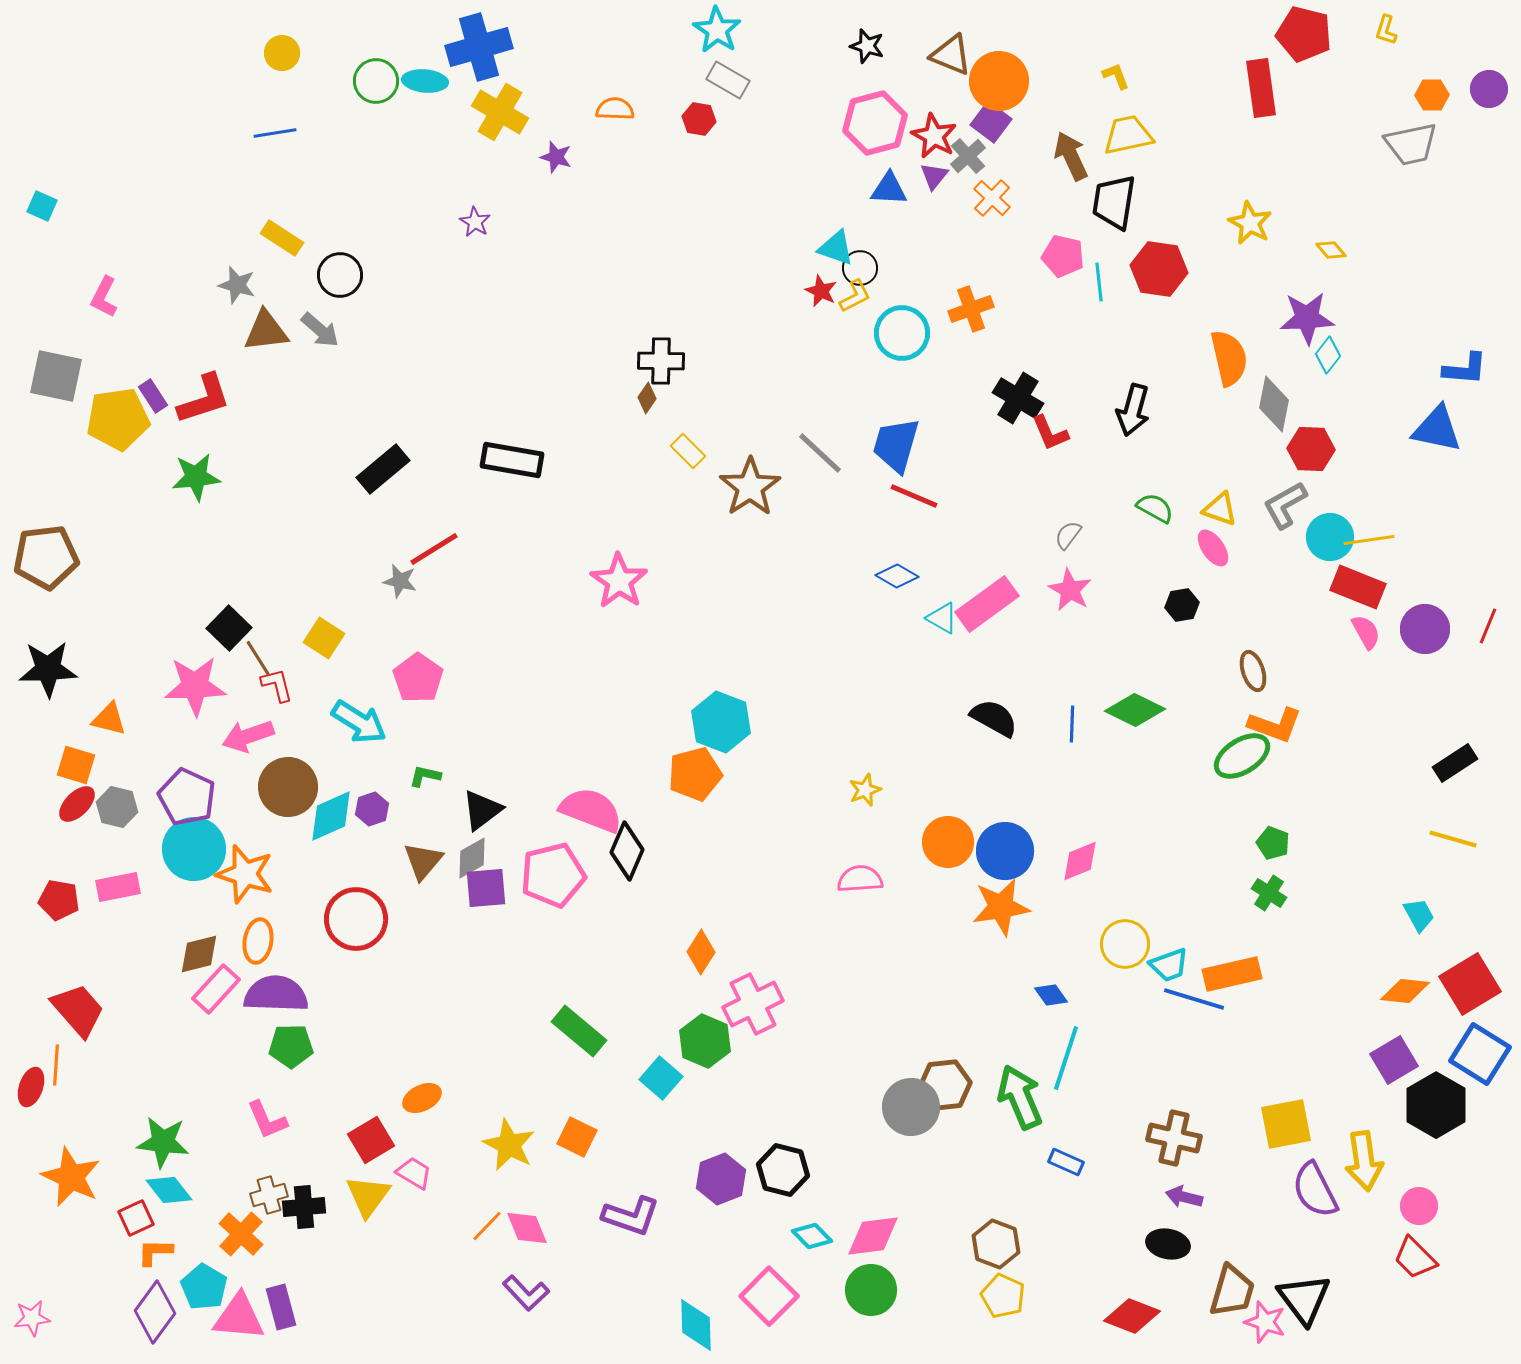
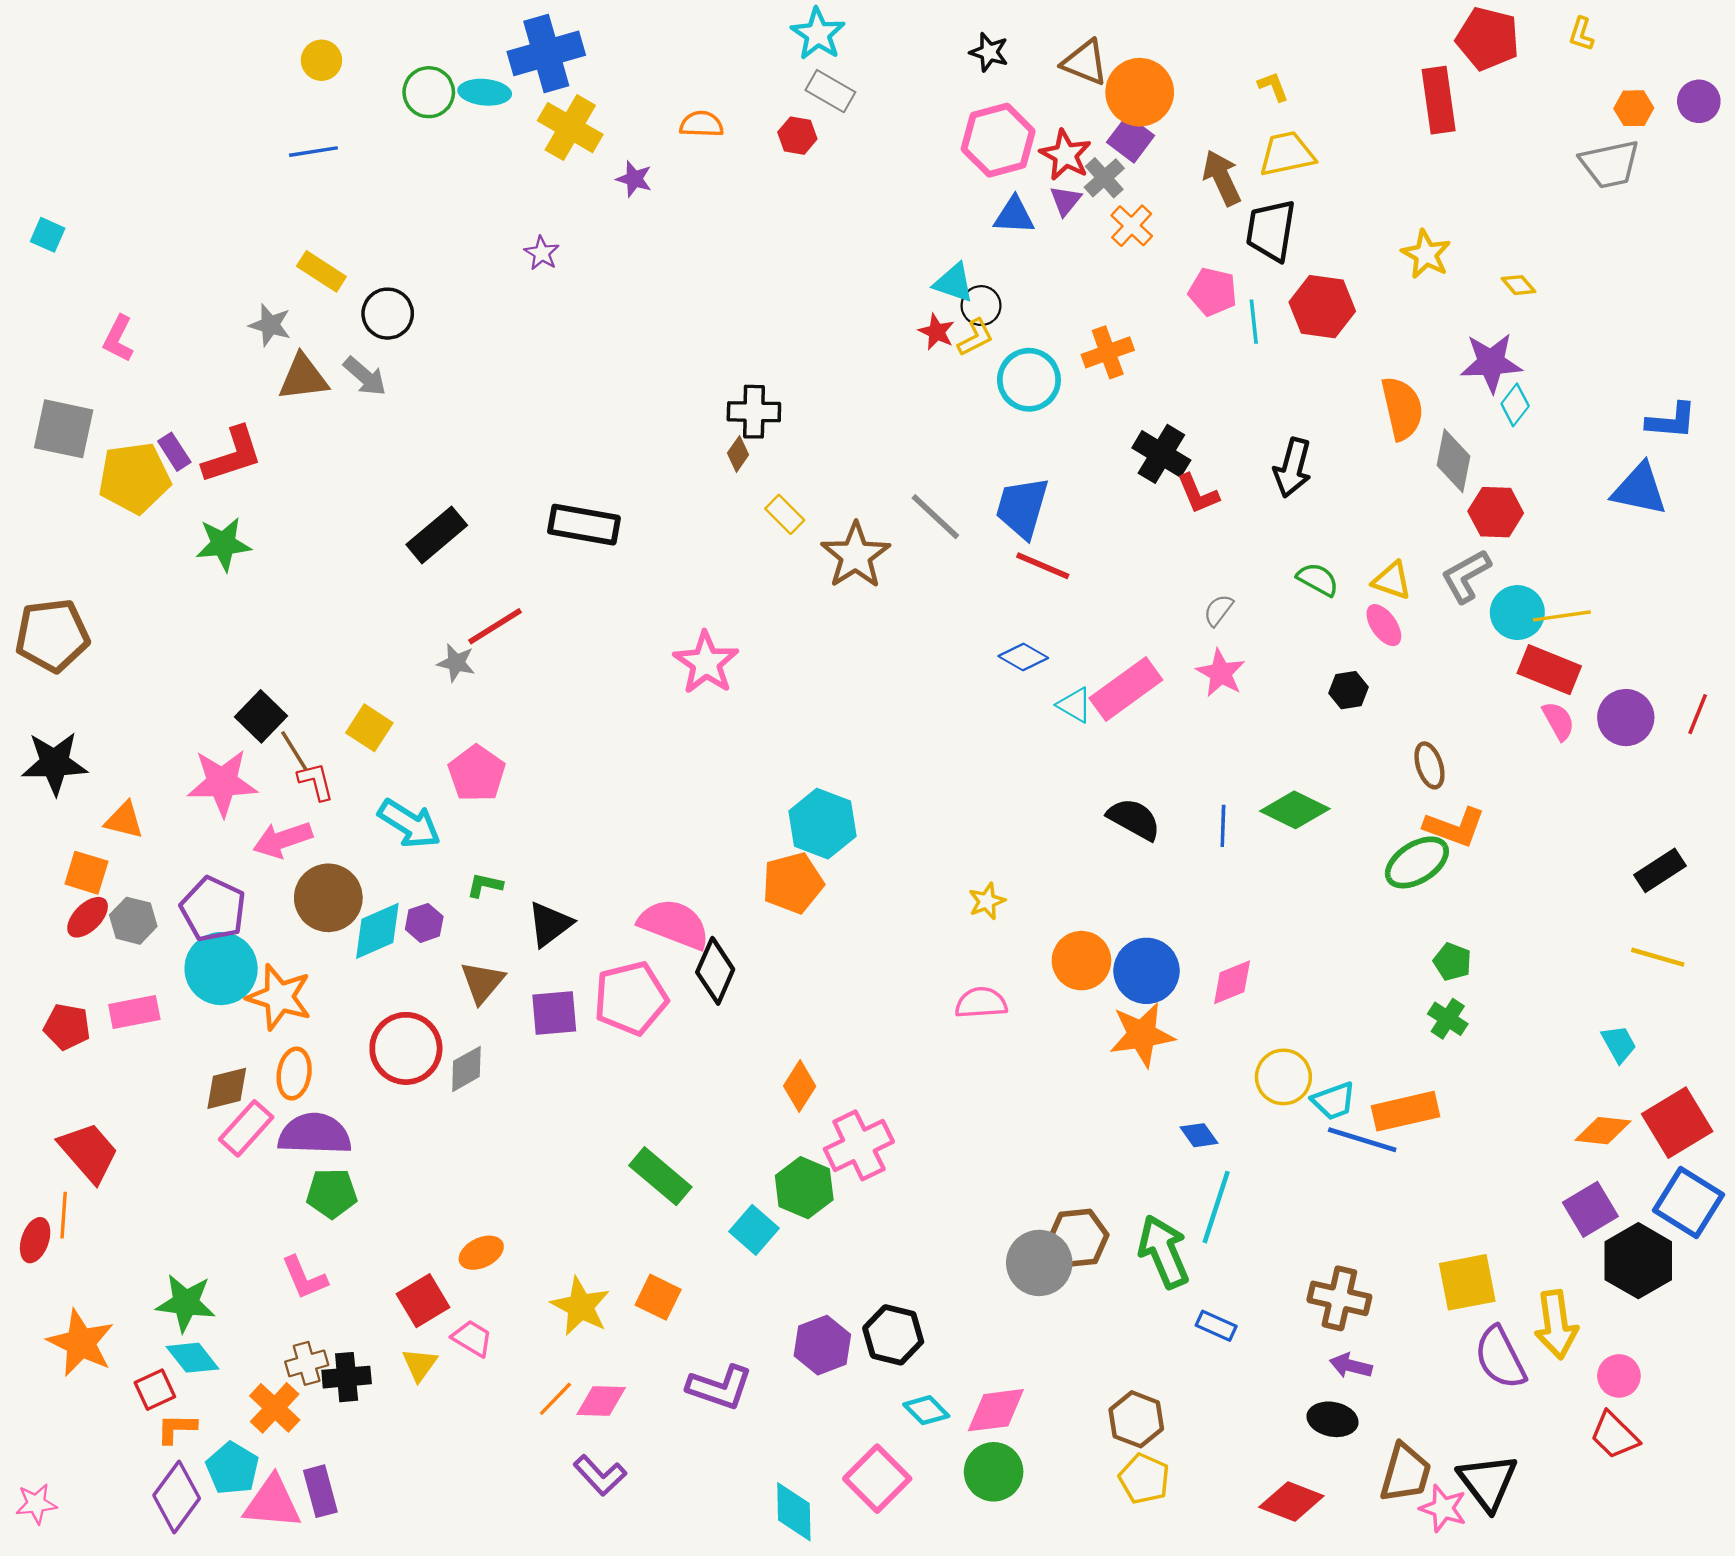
gray diamond: (472, 858) -> (466, 1069), moved
yellow triangle: (368, 1196) -> (420, 1365), size x0.7
pink diamond: (527, 1228) -> (601, 1401), turned -66

